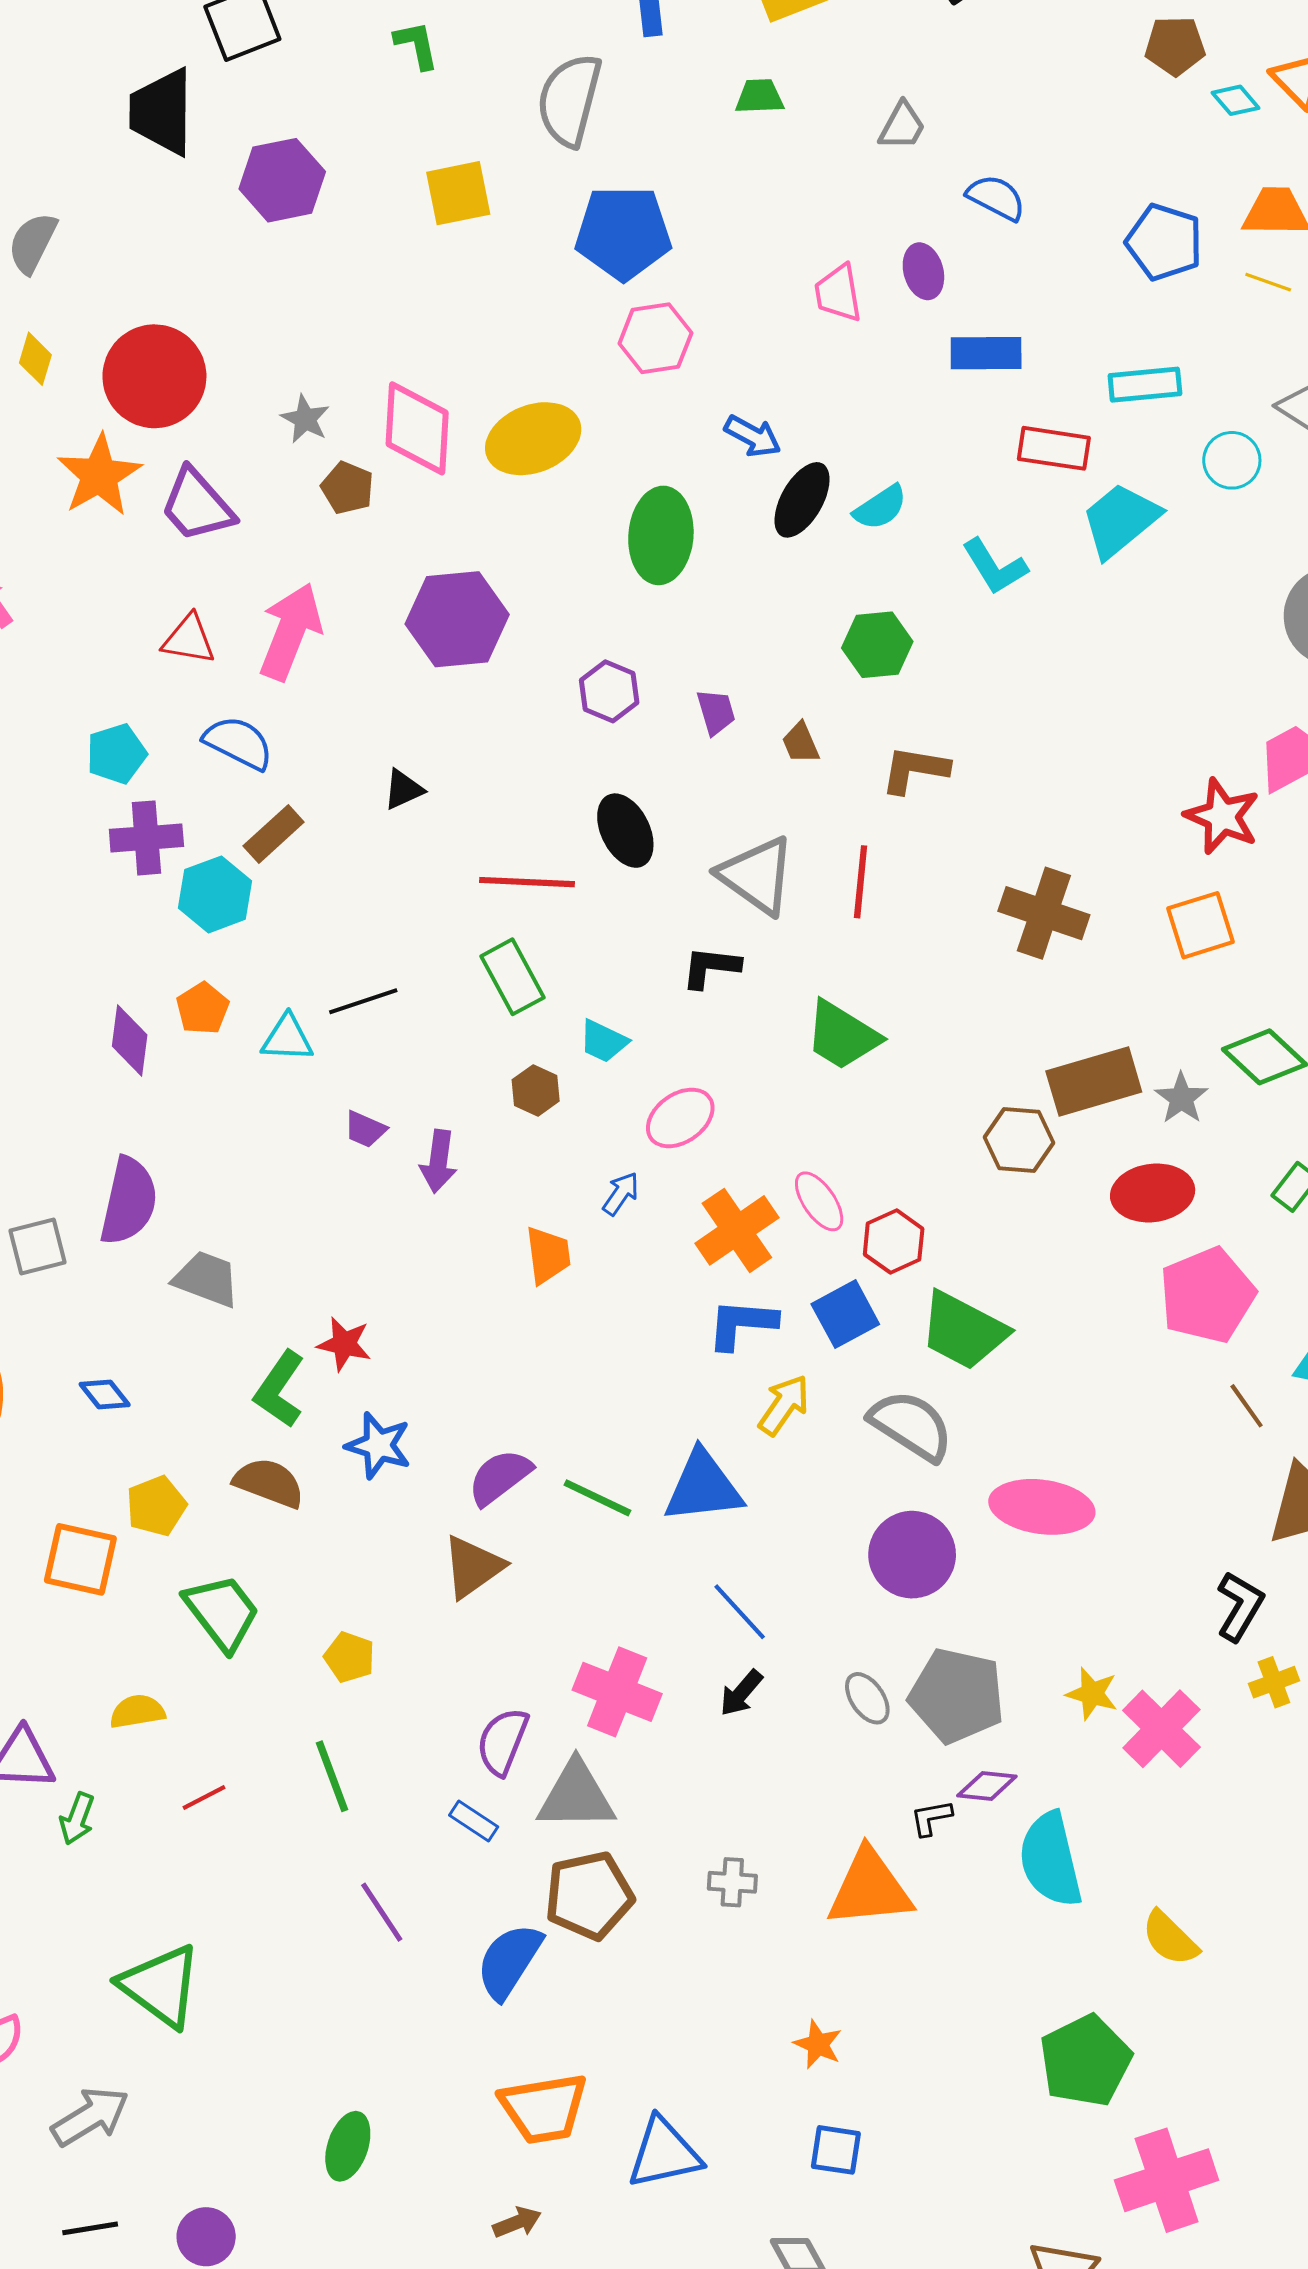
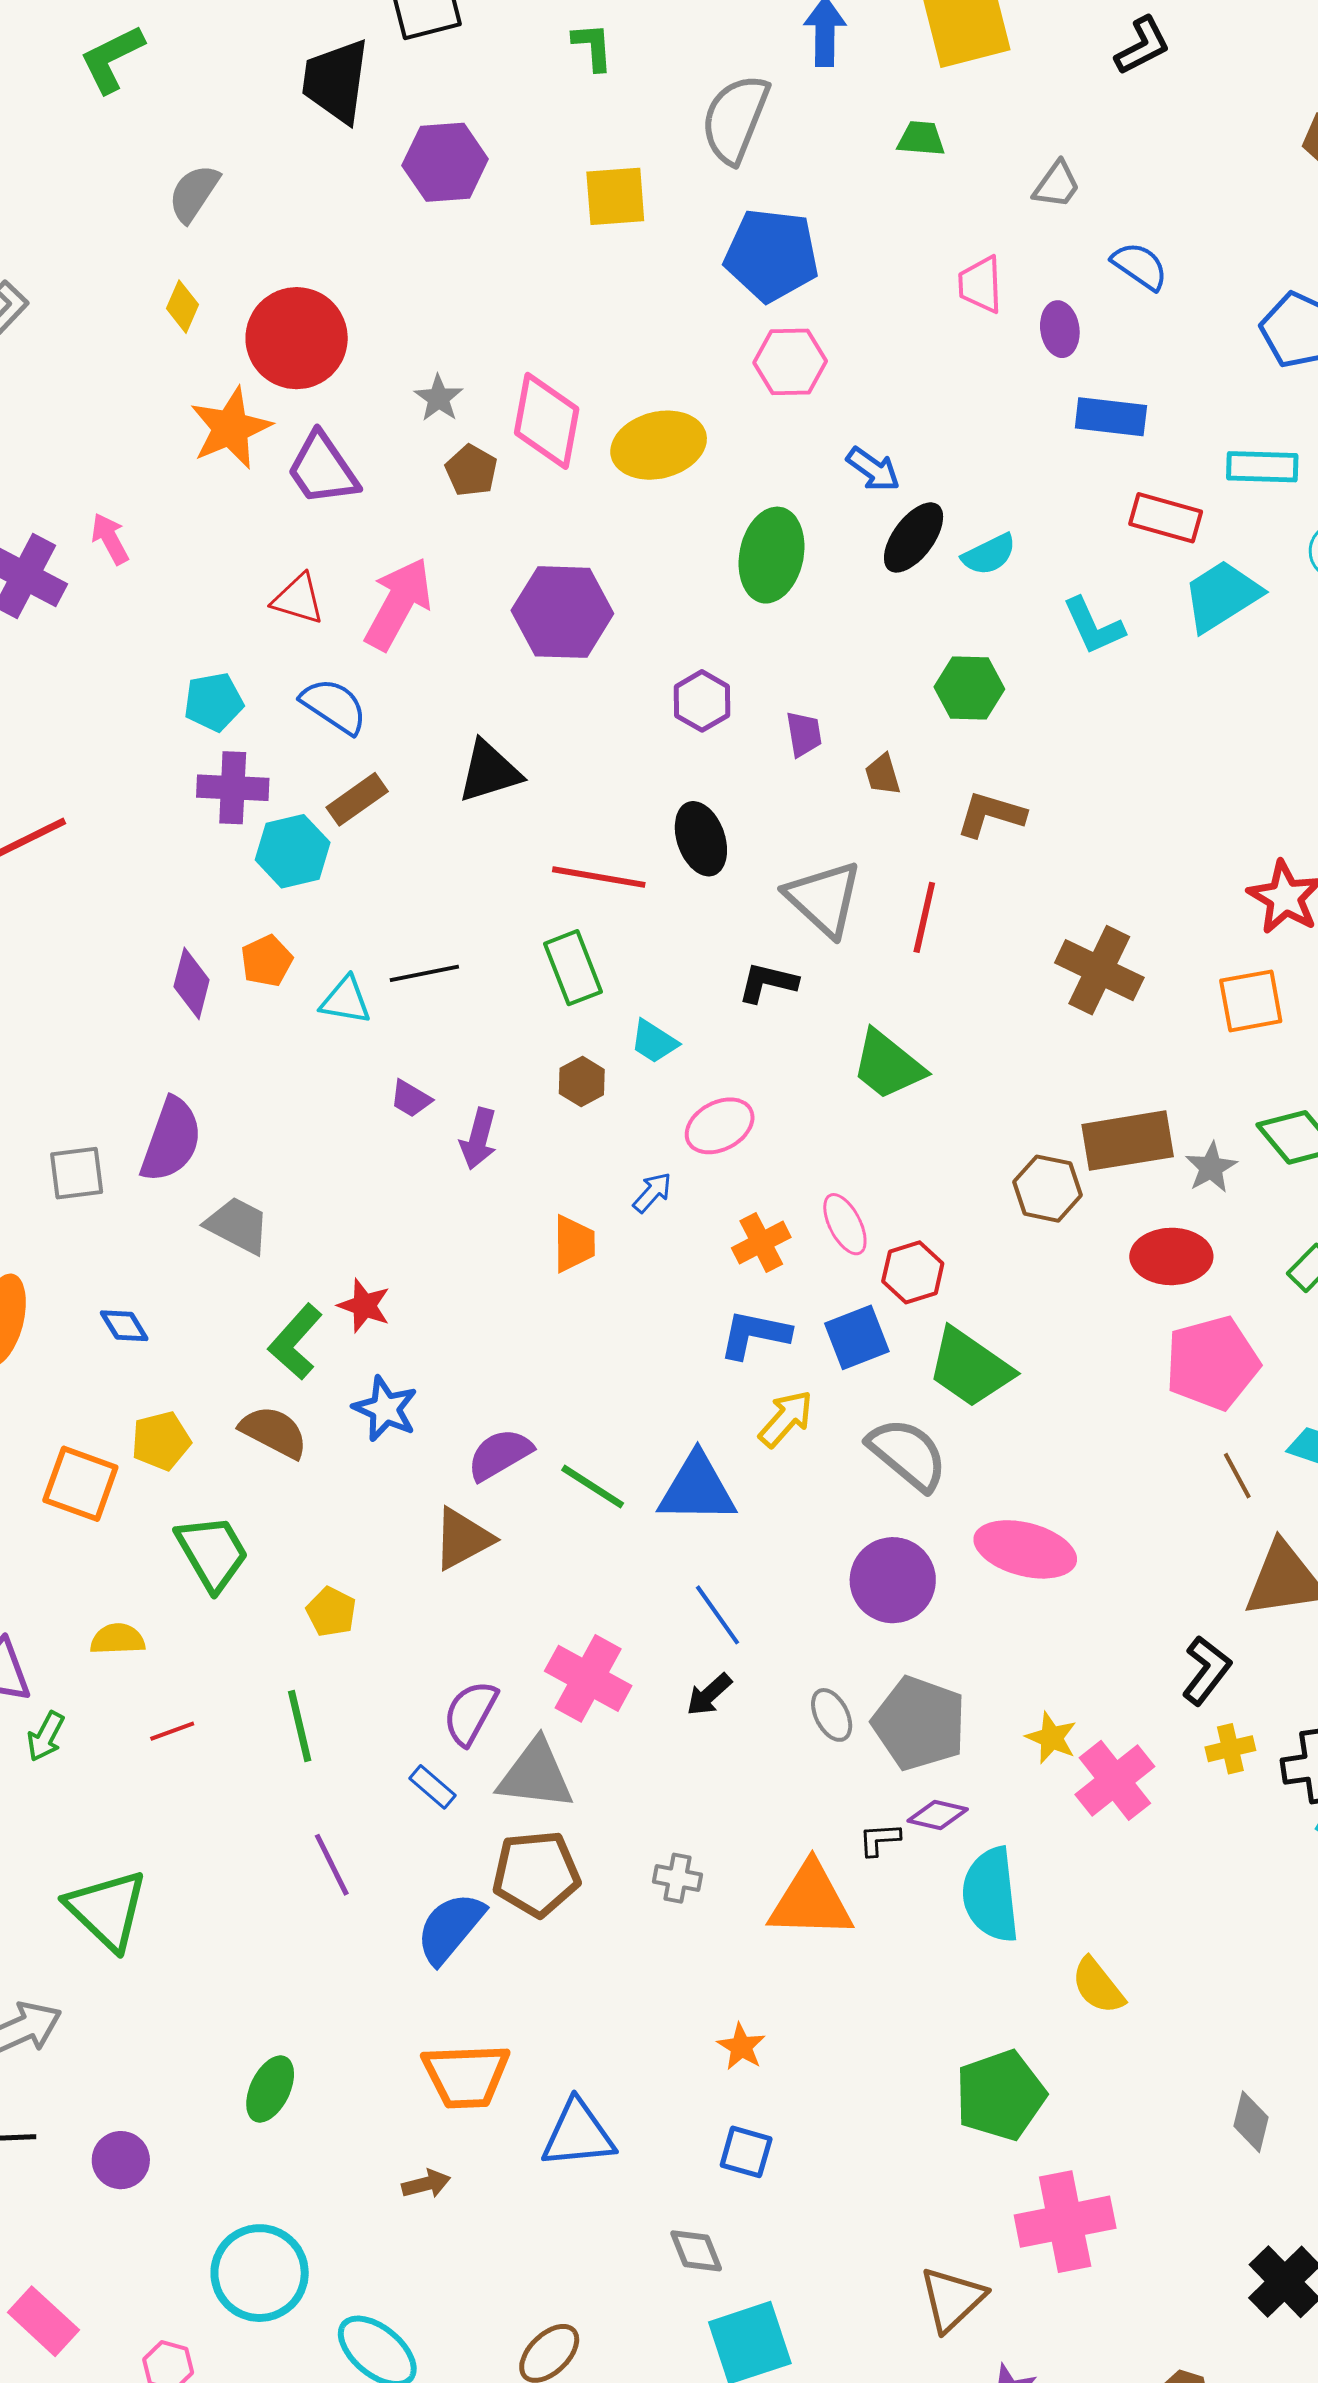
pink trapezoid: (838, 293) -> (980, 285), moved
black triangle: (403, 789) -> (489, 772), size x1.6
orange cross: (737, 1230) -> (761, 1243), size x0.7

